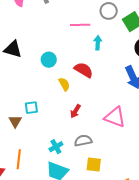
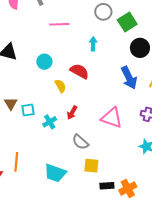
pink line: (80, 25) -> (59, 24), moved
brown triangle: (15, 121) -> (11, 104), moved
gray semicircle: (83, 141) -> (80, 142), turned -126
cyan cross: (56, 147) -> (50, 122), moved

